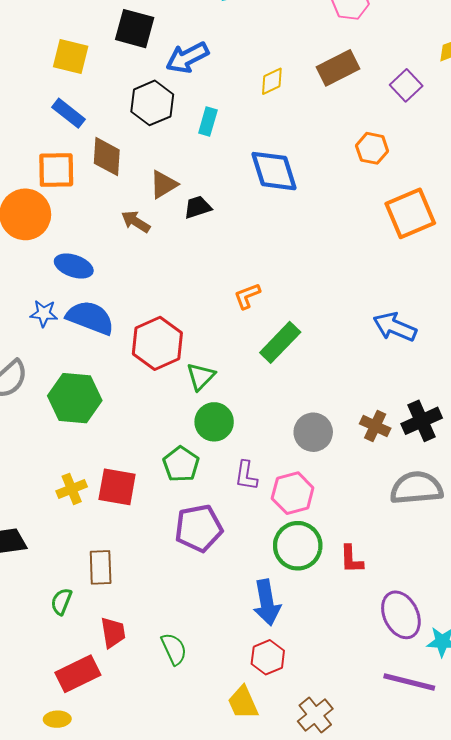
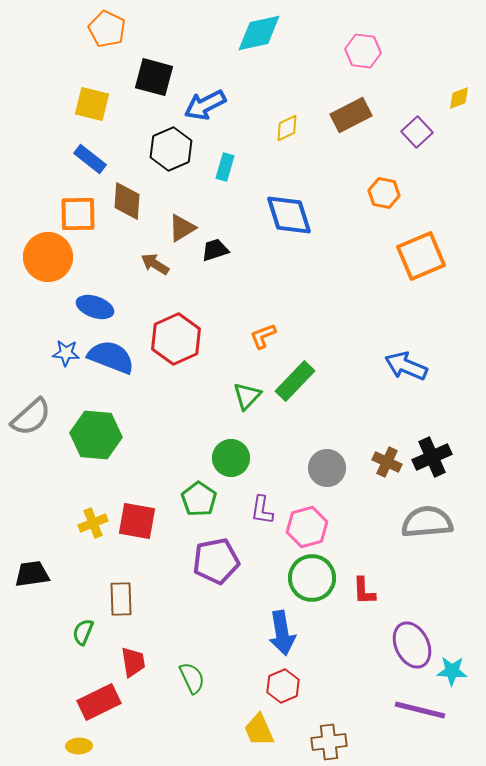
red hexagon: (157, 343) -> (176, 339), moved
green triangle: (201, 376) -> (247, 396), moved
brown cross: (315, 715) -> (329, 742), turned 32

